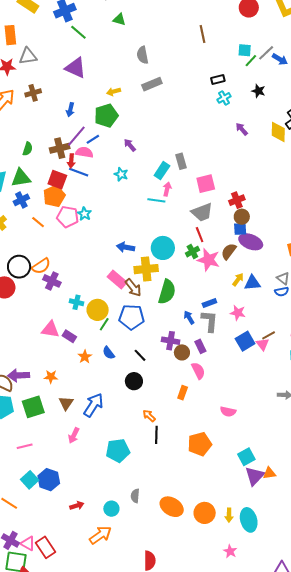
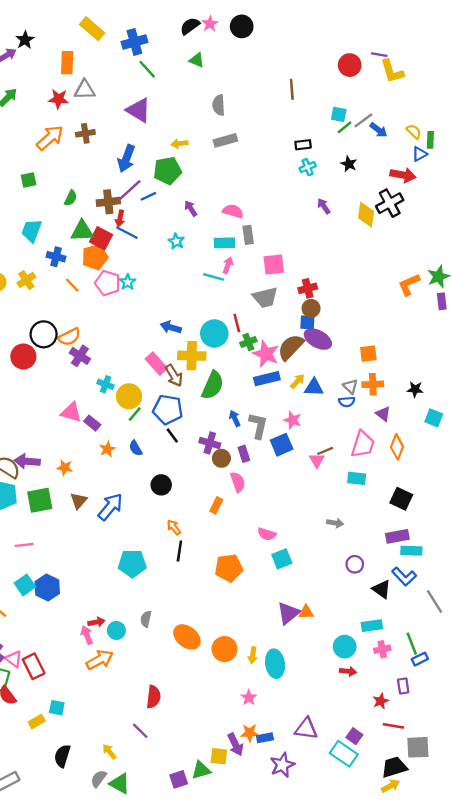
blue arrow: (70, 110) -> (126, 158), size x1.6
pink semicircle: (84, 152) -> (233, 211), moved
cyan rectangle: (162, 171) -> (225, 243), turned 48
green triangle: (21, 178) -> (82, 231), moved
blue cross: (21, 200) -> (56, 257), turned 35
red line: (200, 235) -> (237, 323), moved
brown semicircle: (229, 251) -> (291, 347), size x1.4
blue rectangle: (209, 303) -> (267, 379), moved, size x1.5
blue square: (245, 341) -> (282, 445), moved
black line: (140, 355) -> (172, 436), moved
pink arrow: (74, 435) -> (87, 635), moved, turned 126
cyan square: (246, 457) -> (282, 559), moved
red arrow: (77, 506) -> (96, 622), moved

